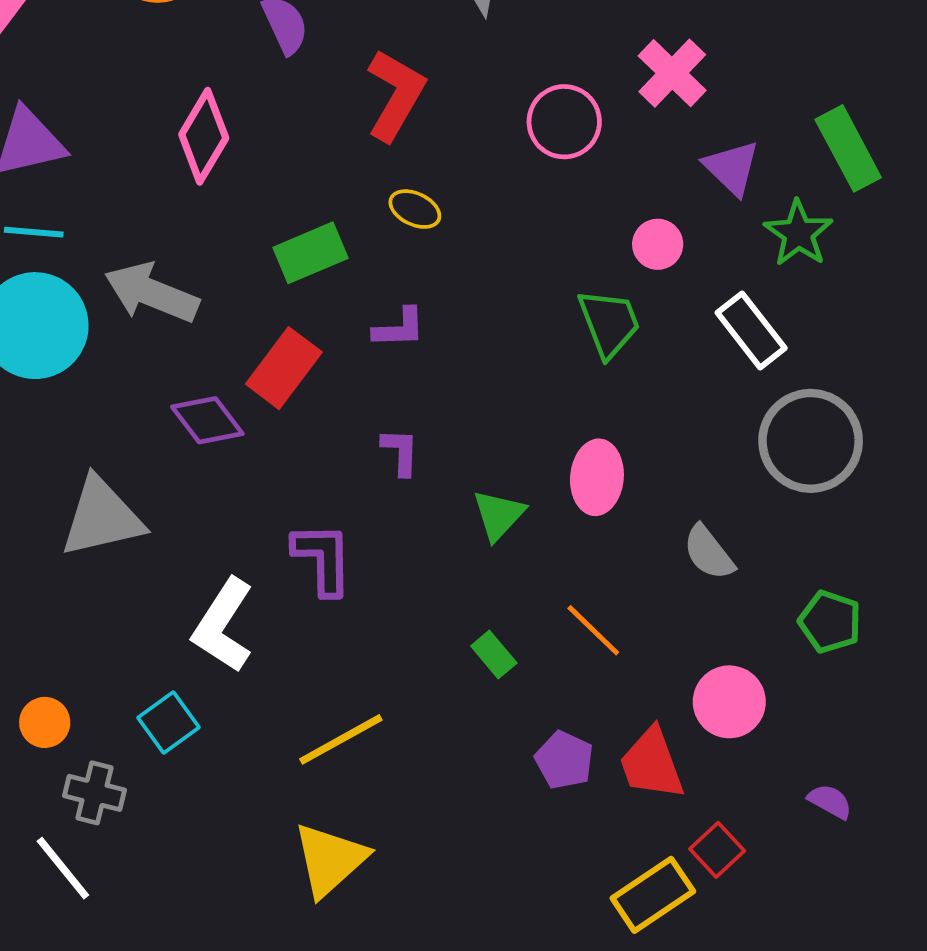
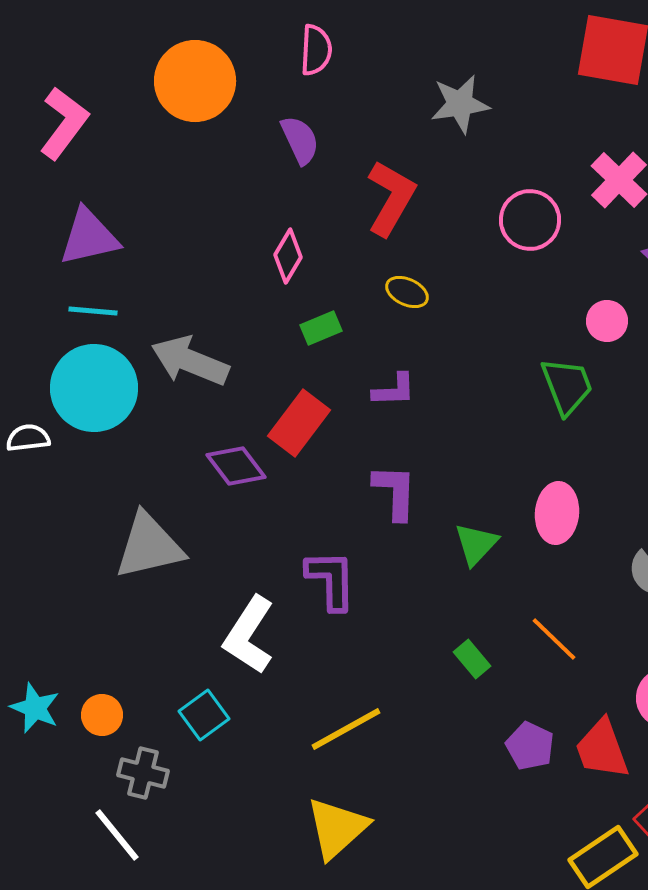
pink diamond: (204, 136) -> (288, 256), moved, size x0.7
green rectangle: (311, 253) -> (321, 328), size x0.7
purple L-shape: (400, 452) -> (395, 492), size x1.4

